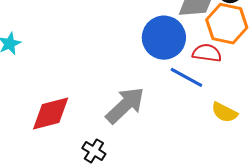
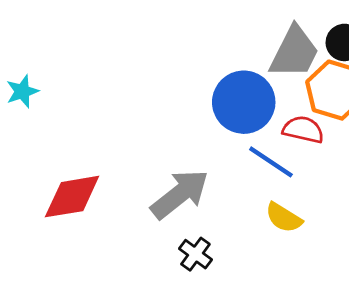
yellow semicircle: (224, 112) -> (284, 218), moved
black cross: (94, 151) -> (195, 254), moved

